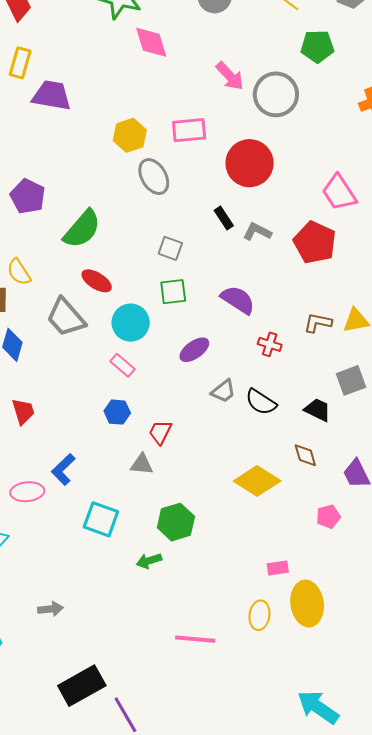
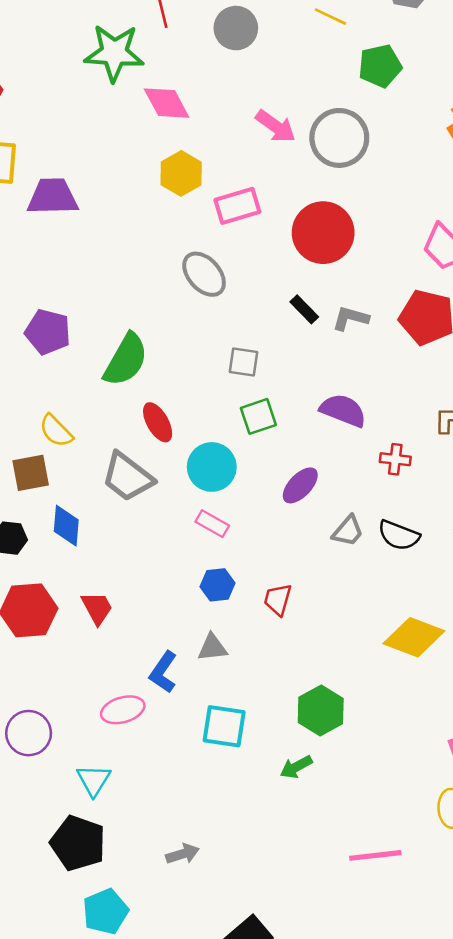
yellow hexagon: (130, 135) -> (181, 173), moved
red ellipse: (97, 281) -> (158, 422), turned 40
gray triangle: (142, 464) -> (212, 648), moved

